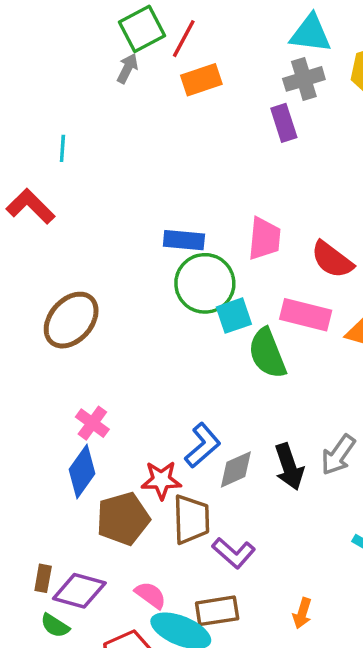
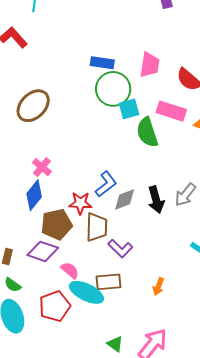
purple diamond: (79, 591) -> (43, 251), moved

